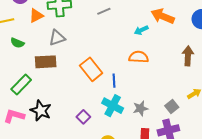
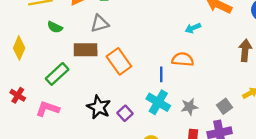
cyan arrow: (141, 30) -> (193, 28), moved
orange semicircle: (139, 57) -> (183, 59), moved
orange rectangle: (91, 69) -> (119, 61), moved
black star: (41, 111) -> (99, 107), moved

